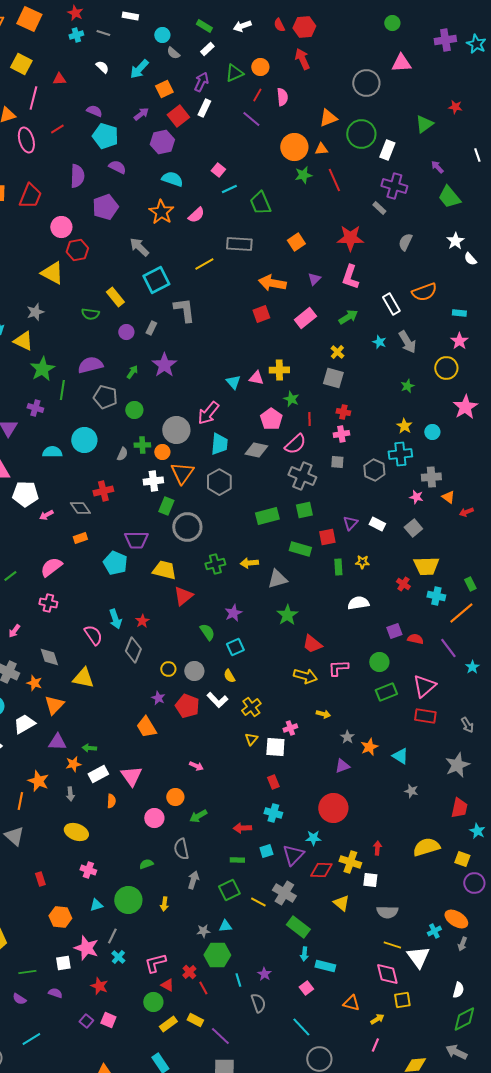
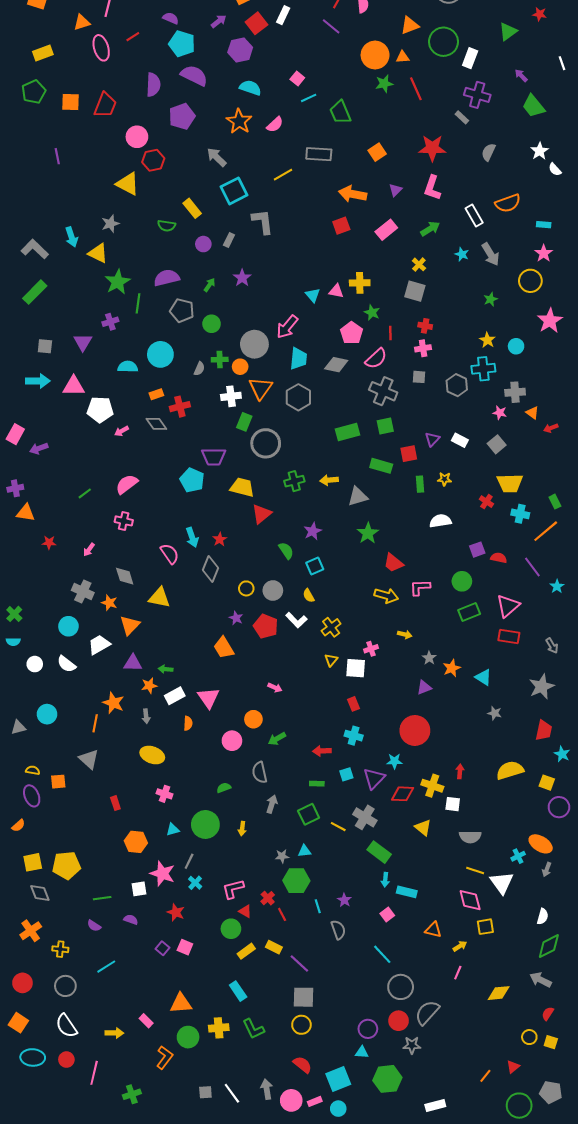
purple semicircle: (117, 167) -> (194, 75), size x1.5
purple star: (164, 365) -> (242, 278), size x0.7
purple cross: (35, 408) -> (110, 322), turned -35
orange rectangle: (80, 538) -> (156, 394), moved

